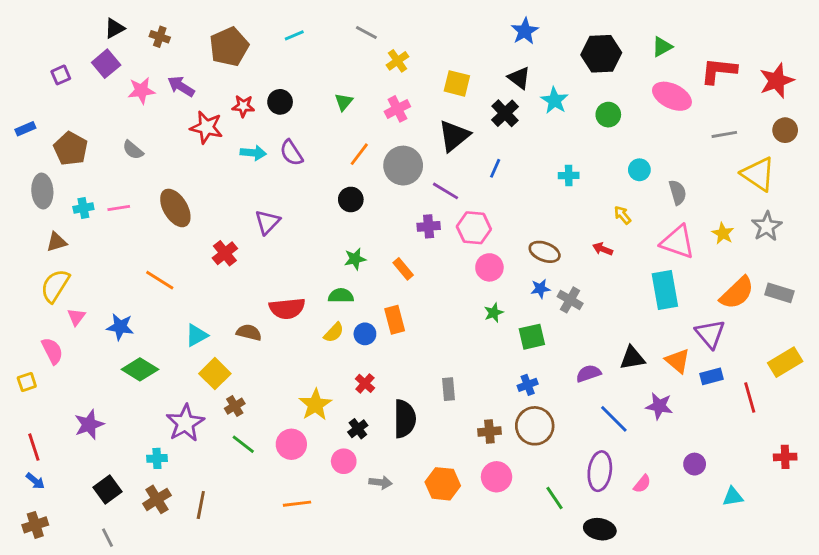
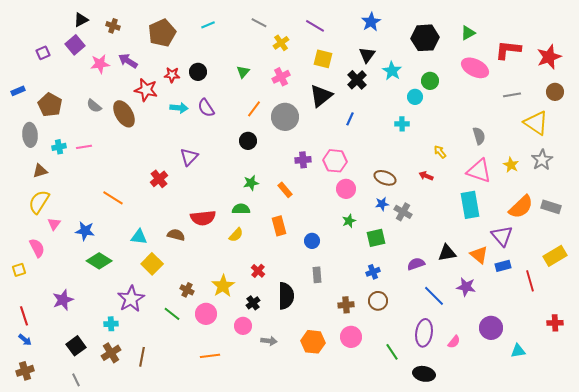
black triangle: (519, 78) -> (367, 55), turned 30
cyan circle: (639, 170) -> (415, 97), moved
purple line: (446, 191) -> (315, 26), moved
brown ellipse: (175, 208) -> (124, 114), moved
blue circle: (365, 334) -> (312, 241), moved
cyan triangle: (197, 335) -> (139, 237), turned 36
brown cross: (235, 406) -> (187, 290), moved, turned -32
brown circle: (535, 426) -> (378, 301), size x0.7
purple circle: (695, 464) -> (491, 328), size x1.5

